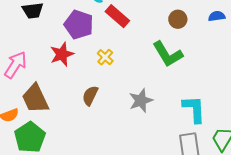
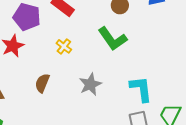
yellow cross: (105, 57) -> (64, 46), moved

